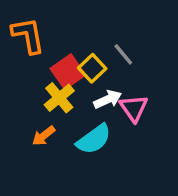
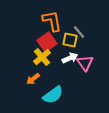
orange L-shape: (28, 35) -> (52, 21), moved
yellow square: (92, 68) -> (70, 40), moved, turned -35
cyan semicircle: (94, 139) -> (53, 95), moved

